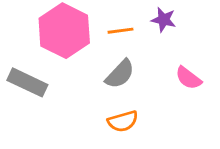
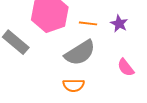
gray semicircle: (120, 74) -> (80, 53), size x1.4

